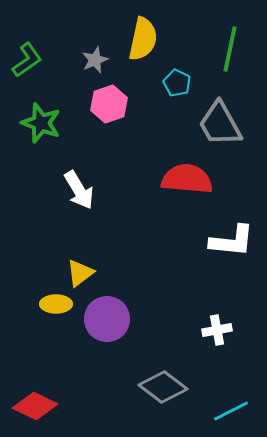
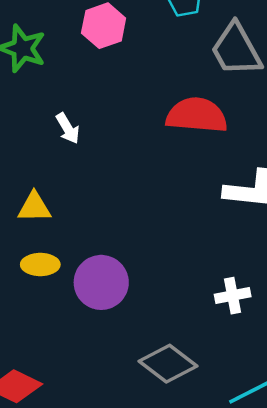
white arrow: (79, 190) -> (68, 128), size x0.7
yellow triangle: (80, 273) -> (34, 207), moved, turned 36

